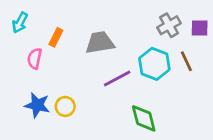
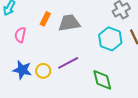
orange rectangle: (56, 37) -> (45, 19), moved
purple line: (117, 79) -> (68, 63), moved

